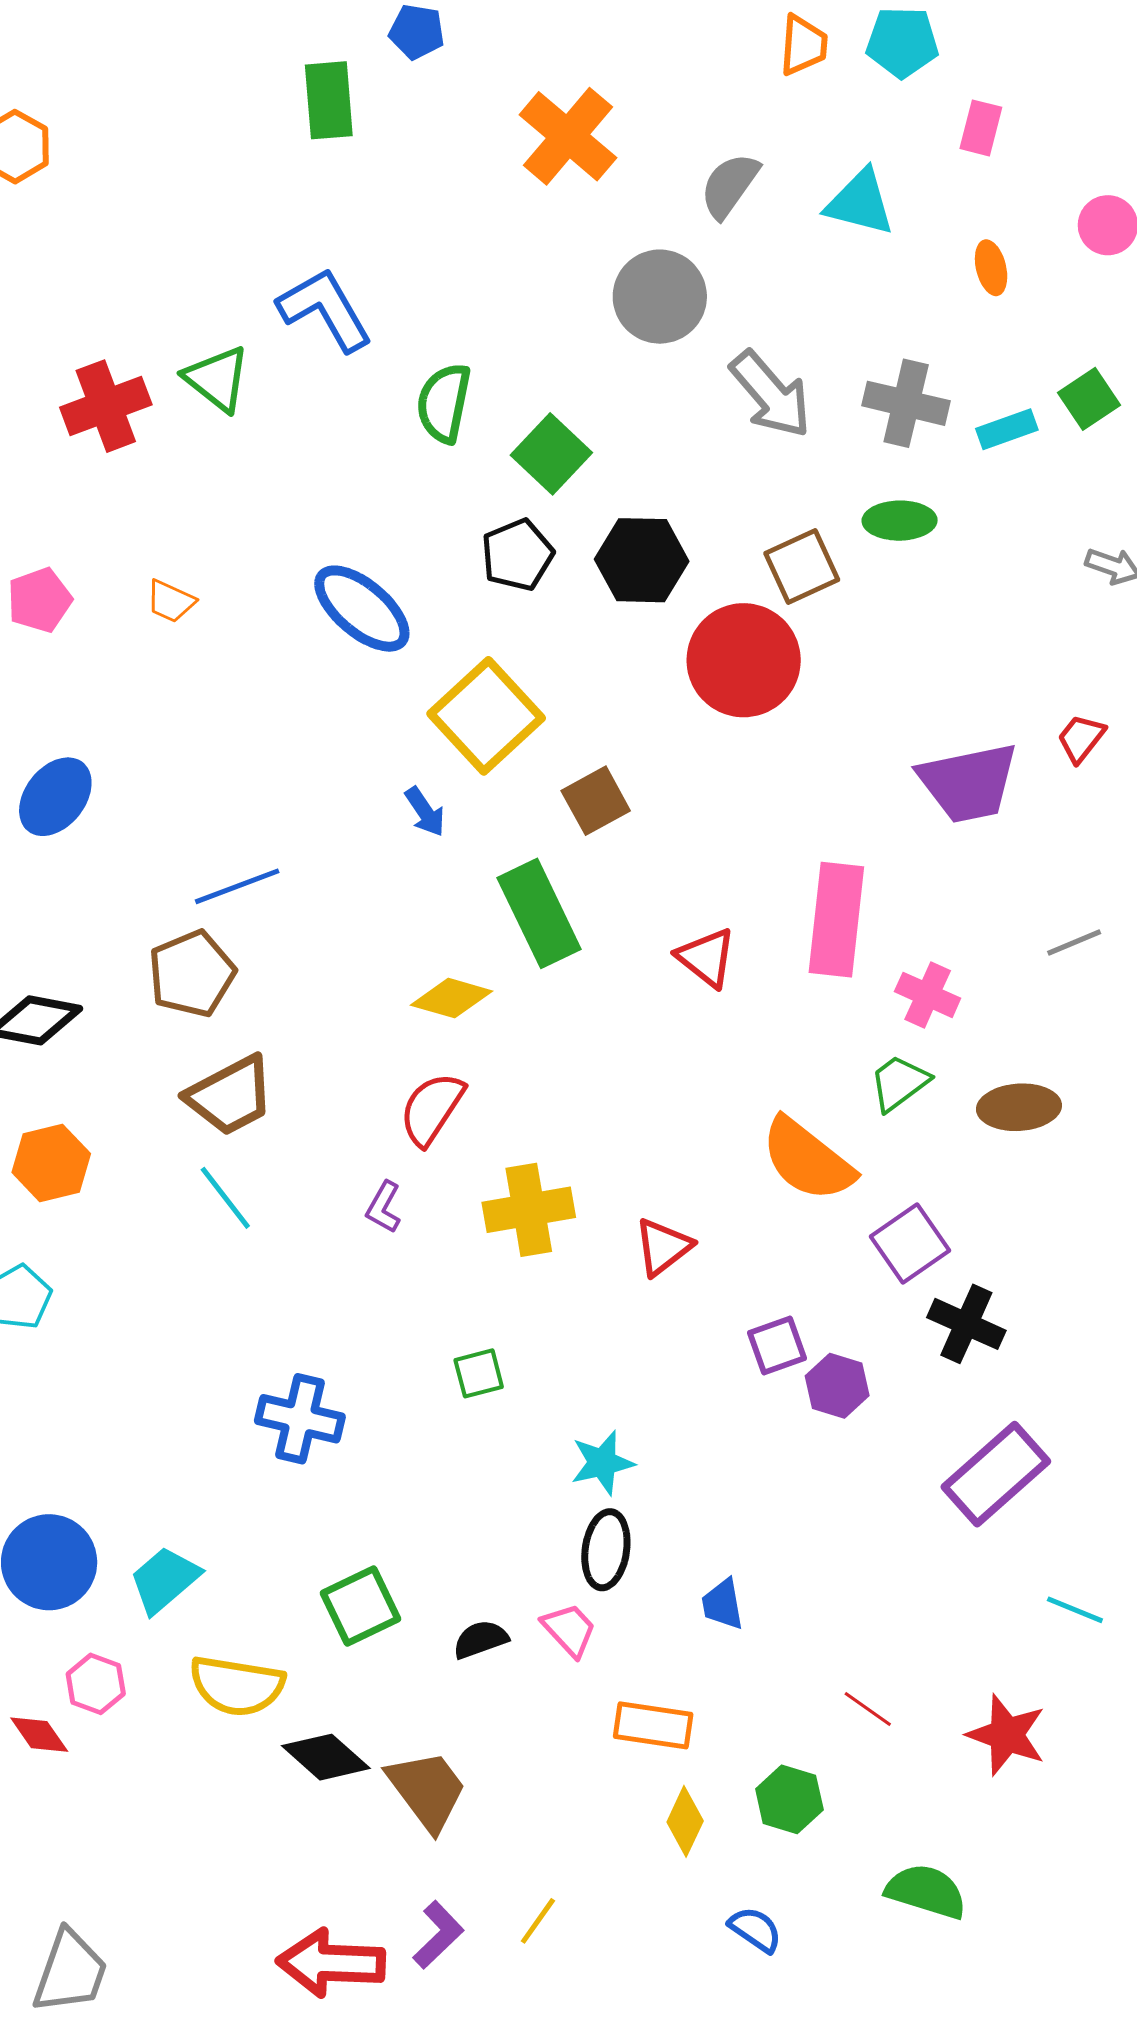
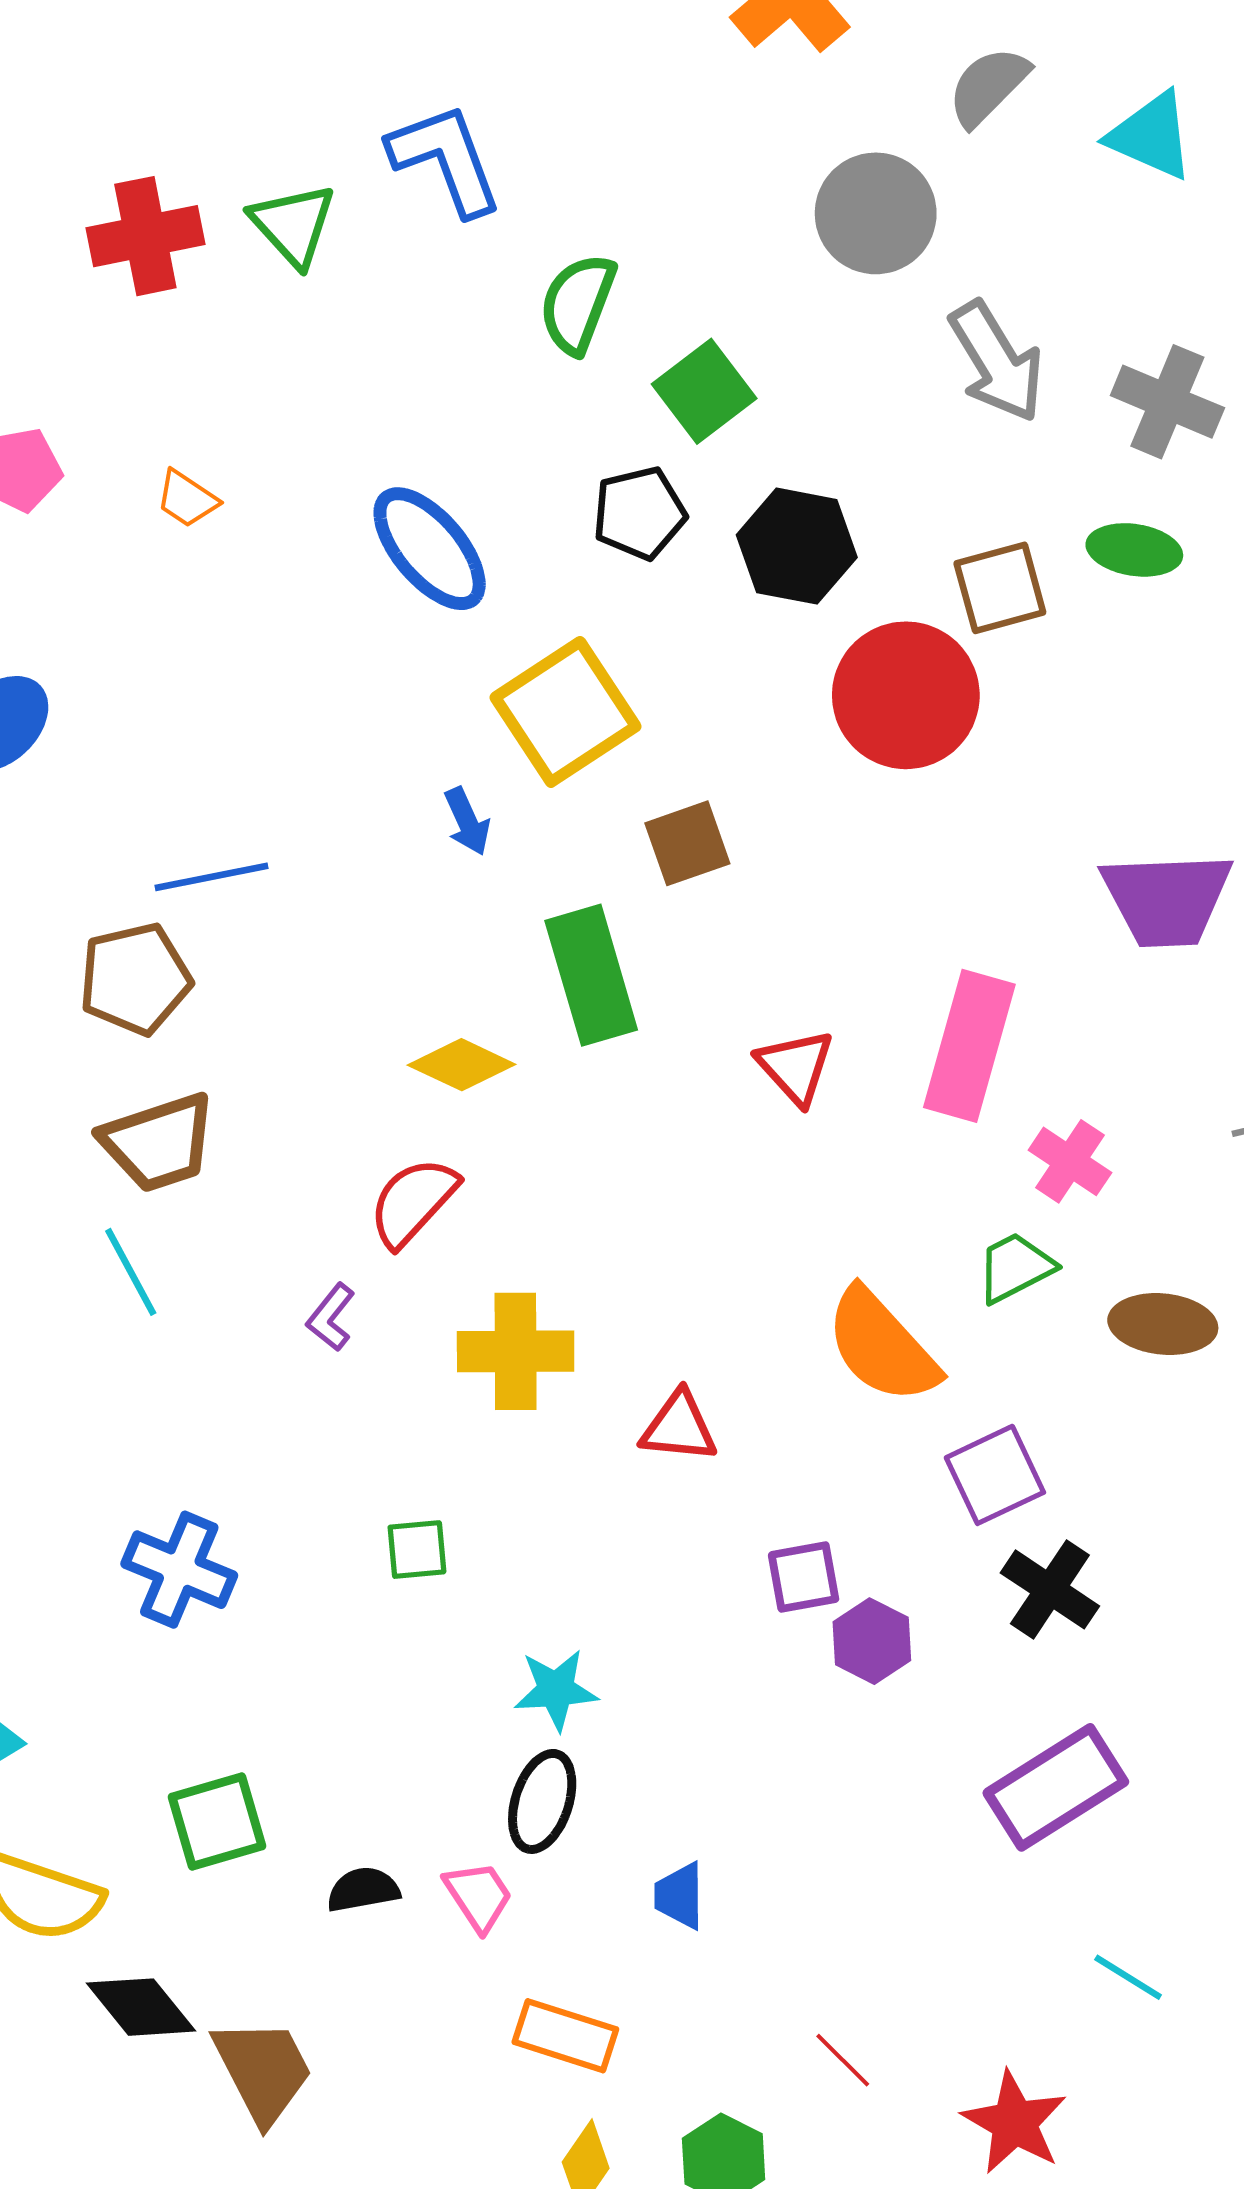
red triangle: (663, 1247) -> (679, 1427), turned 34

